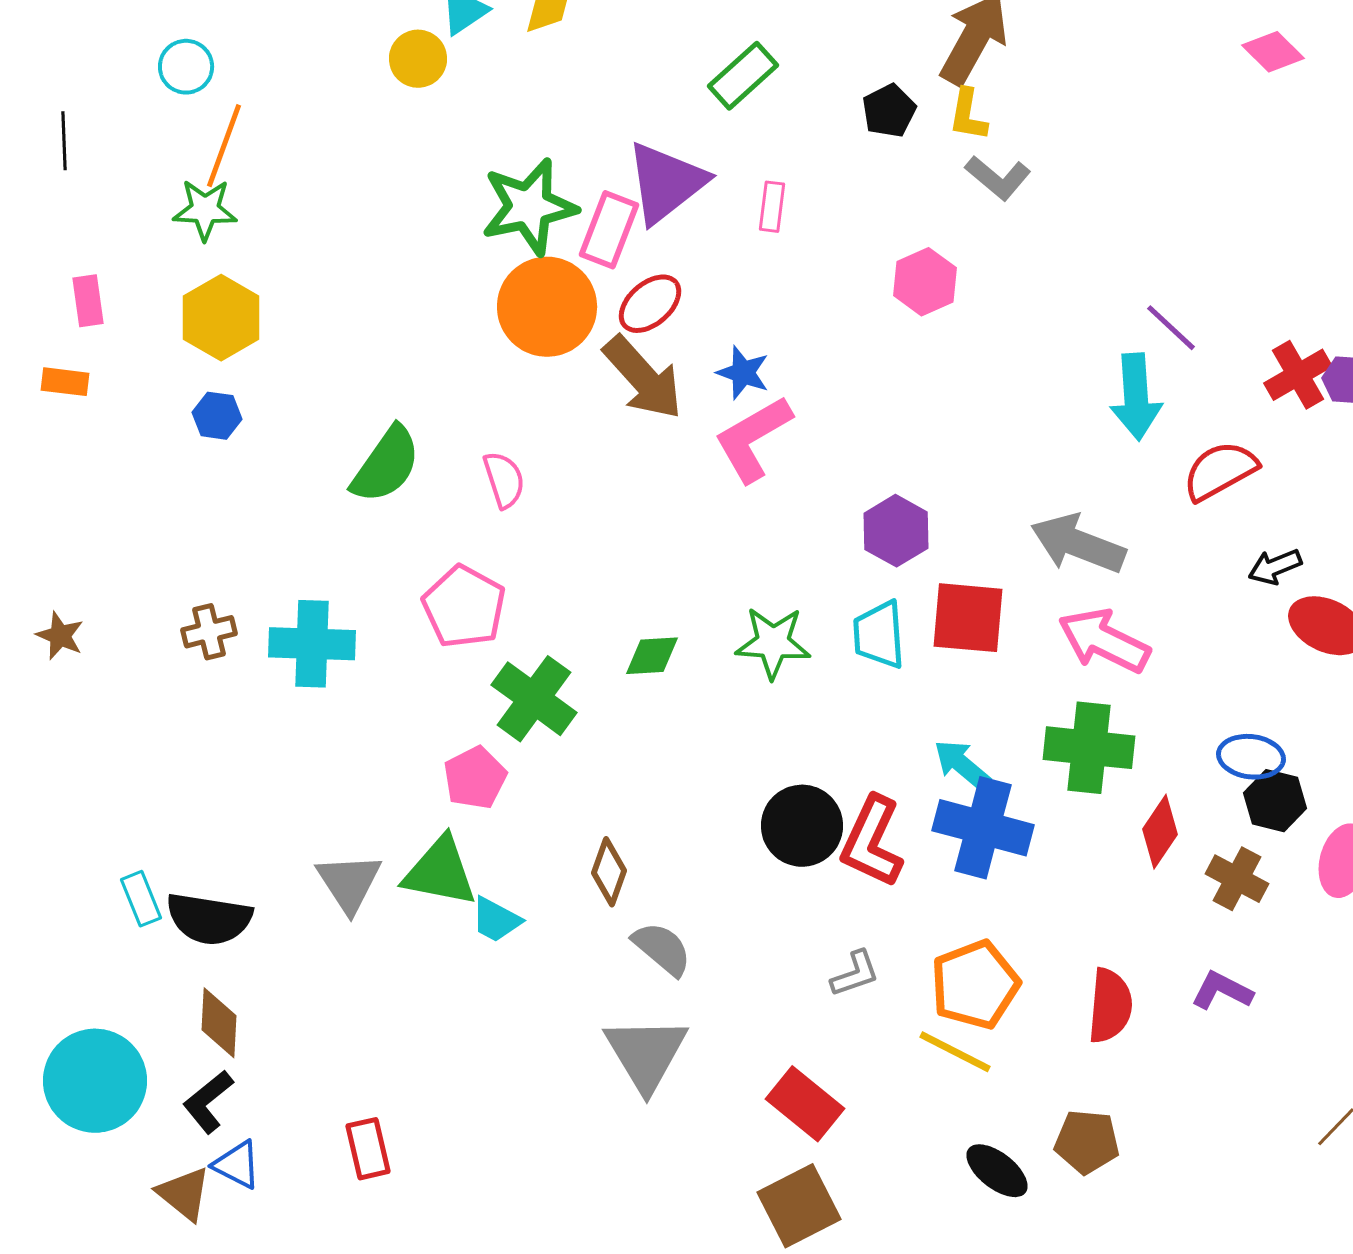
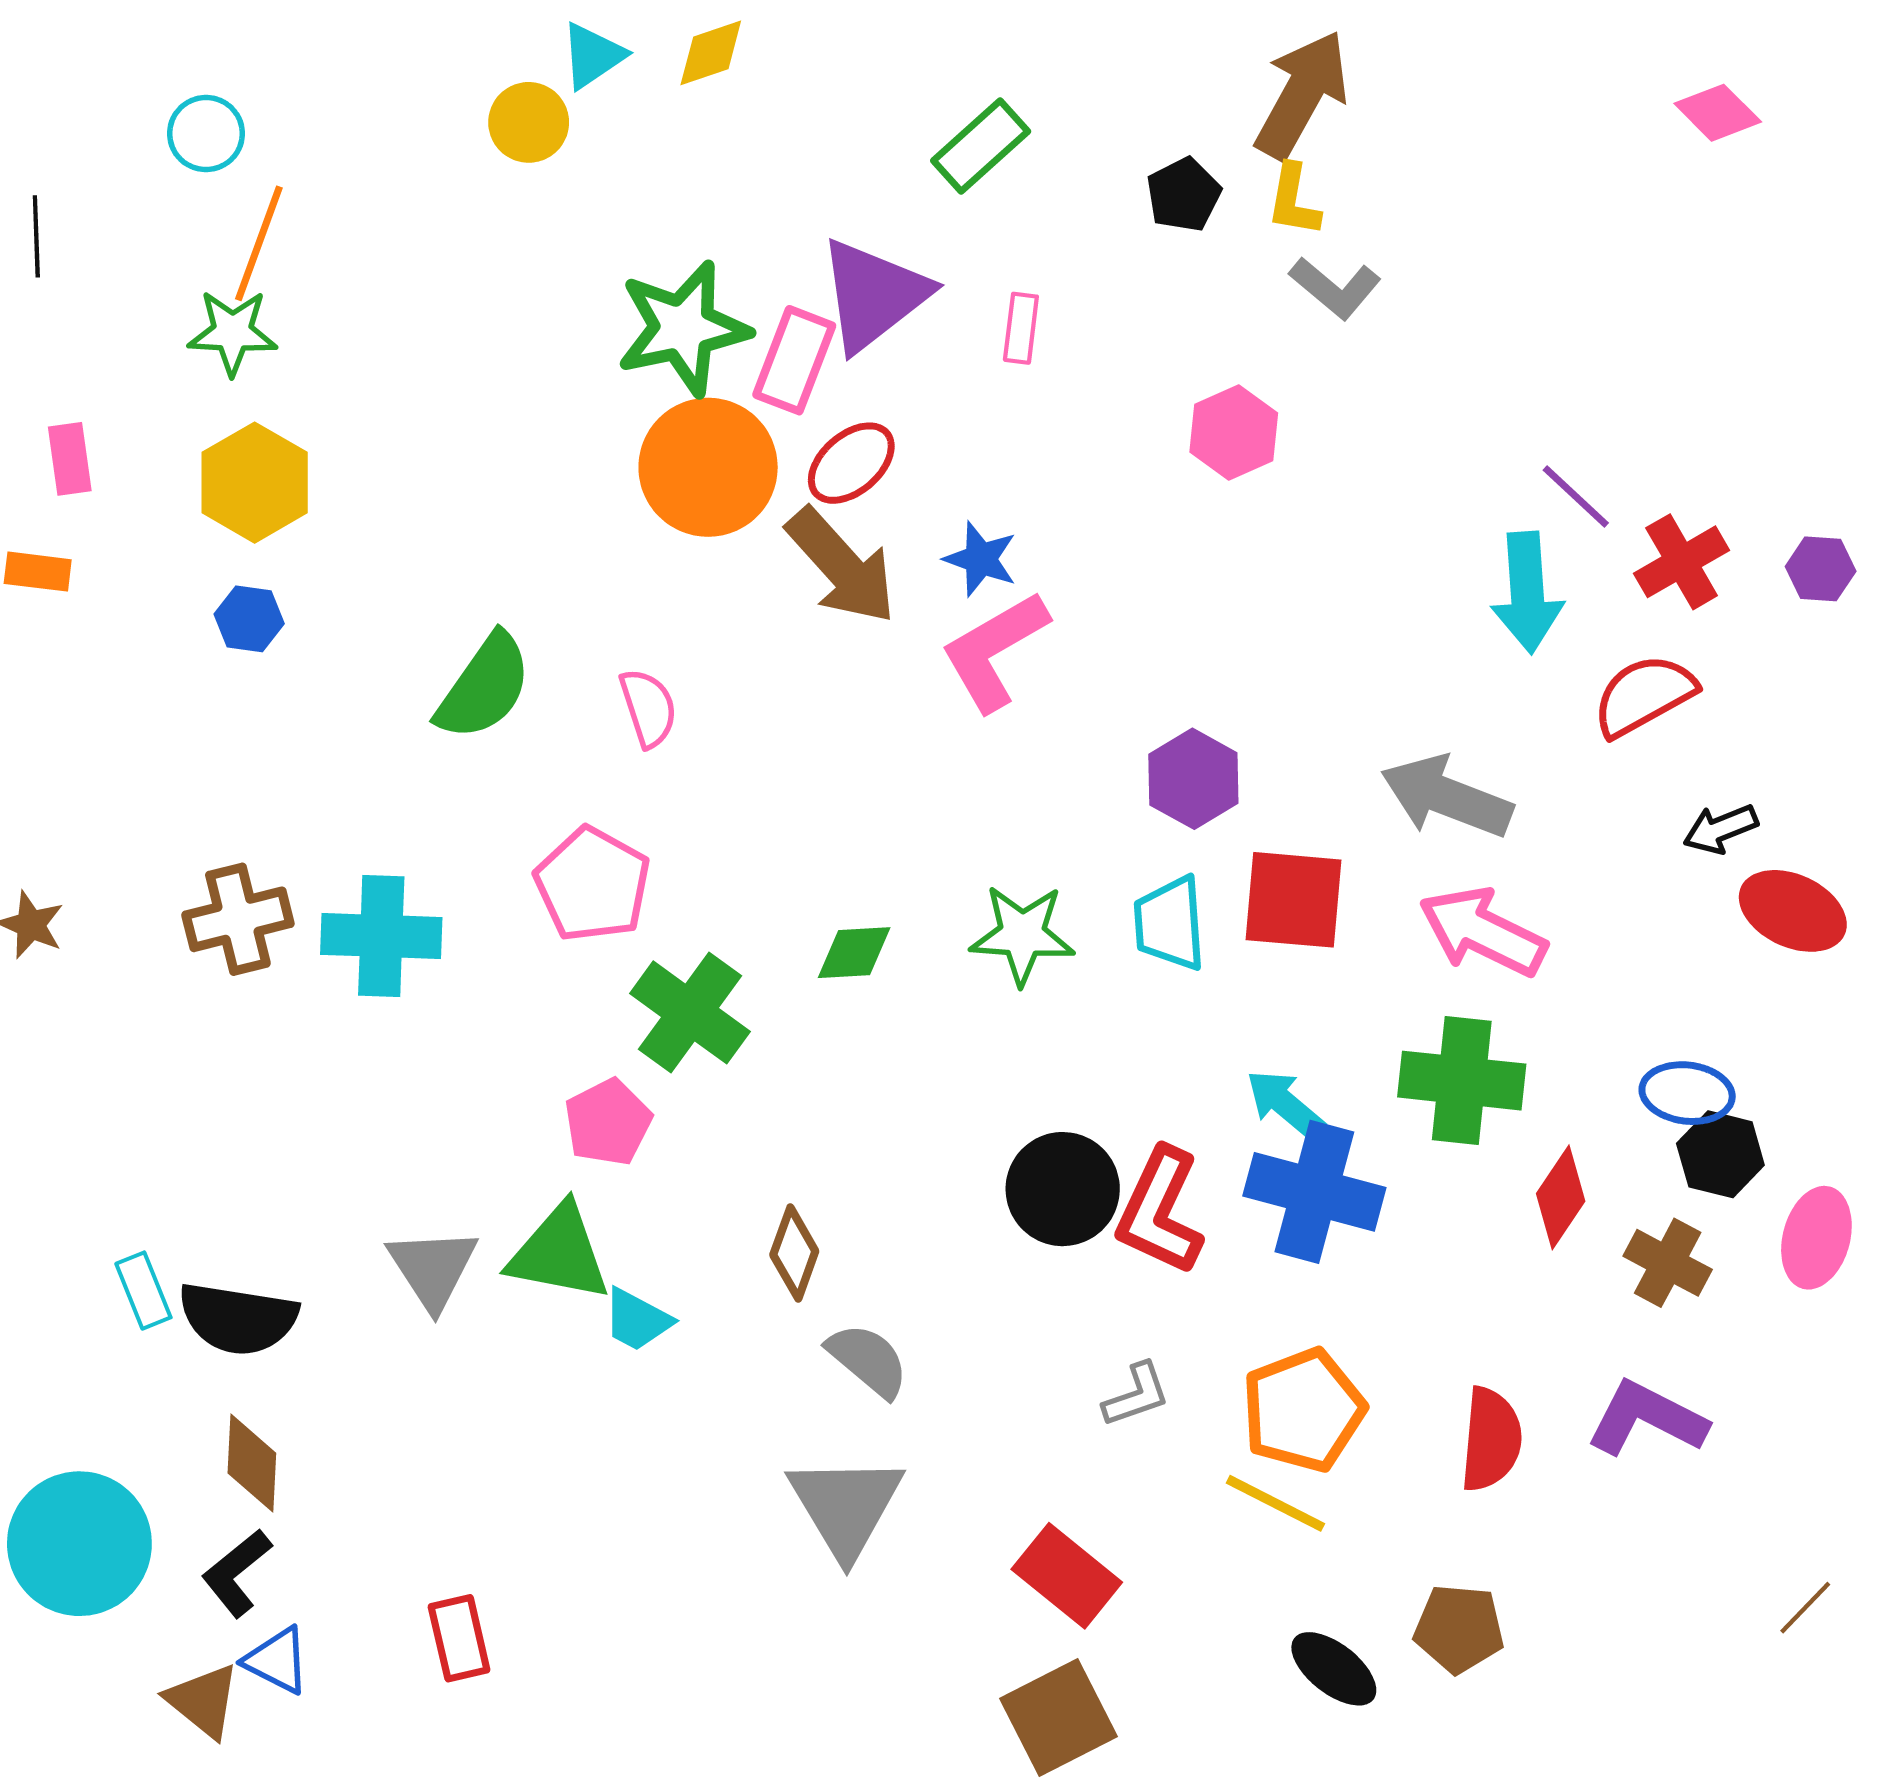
red cross: (1298, 375) -> (1682, 562), moved
brown cross: (209, 632) -> (238, 919), size x1.4
purple L-shape: (1222, 991) -> (1647, 1419), size x1.4

